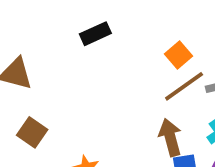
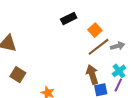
black rectangle: (95, 34) -> (69, 19), moved

